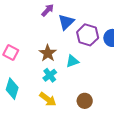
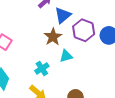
brown star: (48, 53) -> (53, 37), moved

